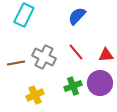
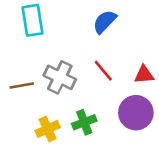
cyan rectangle: (24, 15) -> (33, 20), turned -35
green cross: (73, 86) -> (84, 122), moved

